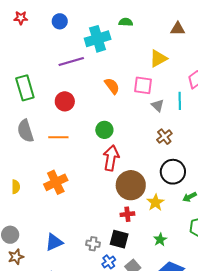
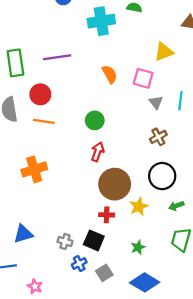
purple line: (71, 61) -> (57, 57), moved
red circle: (65, 101) -> (40, 94), moved
red arrow: (111, 158) -> (98, 152), size x0.7

